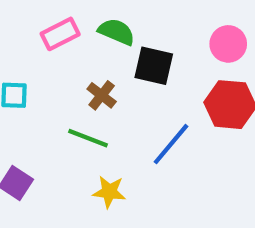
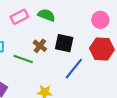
black square: (154, 66) -> (64, 43), moved
green line: (88, 138) -> (23, 59), moved

